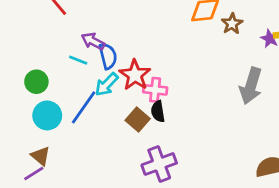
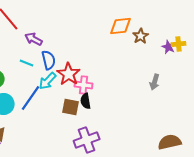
purple arrow: (93, 41) -> (34, 39), moved
gray arrow: (251, 86) -> (155, 82), size x0.6
brown square: (138, 119) -> (71, 107), turned -30

